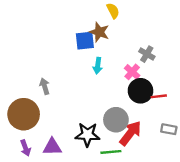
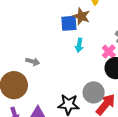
gray arrow: (45, 86) -> (33, 62), turned 120

